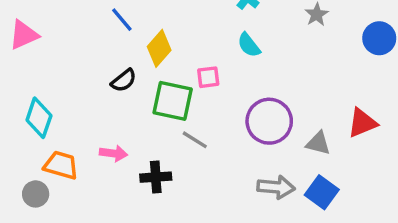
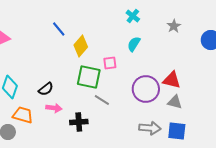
cyan semicircle: (249, 45) -> (134, 44), turned 70
black semicircle: (124, 81) -> (46, 89), moved
red triangle: (362, 123) -> (172, 80), moved, turned 36
blue square: (322, 192) -> (177, 131), turned -30

